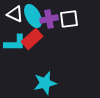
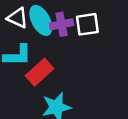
red rectangle: (32, 39) -> (40, 72), moved

